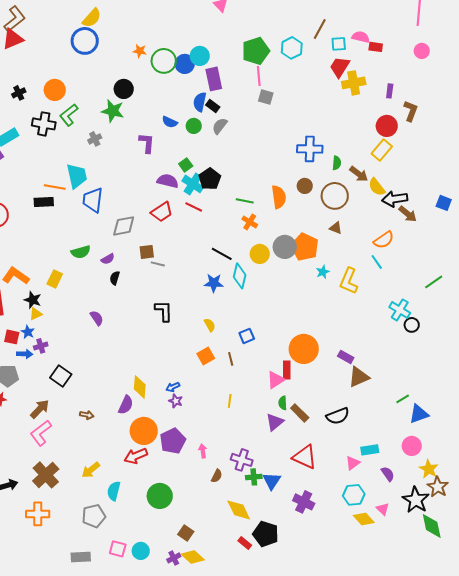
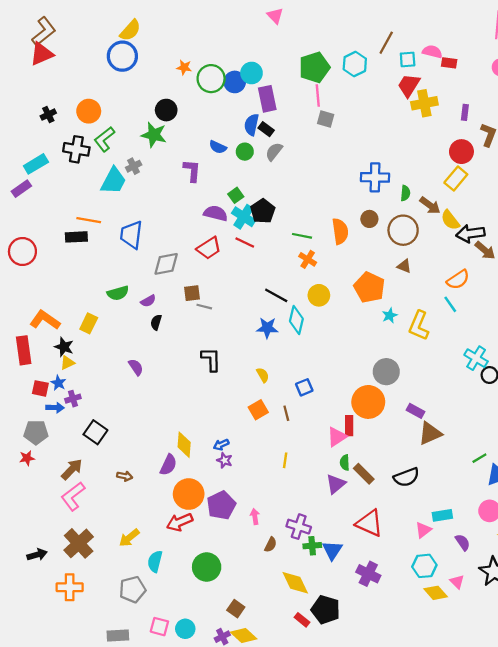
cyan trapezoid: (77, 176) -> (113, 181), moved, turned 40
gray circle: (285, 247) -> (386, 372), moved

